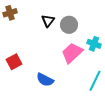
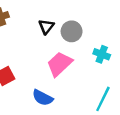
pink trapezoid: (72, 53) -> (59, 64), moved

